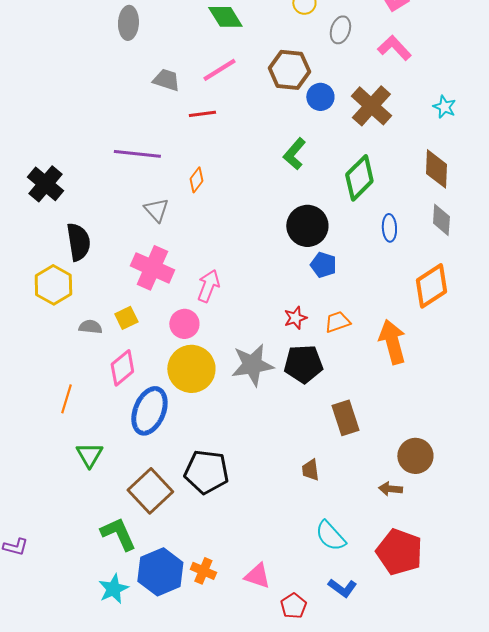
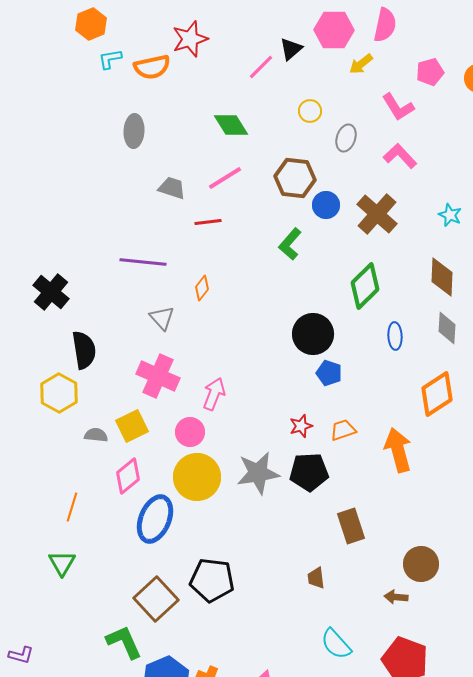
green L-shape: (294, 154) -> (290, 244), moved
yellow square: (126, 318) -> (132, 426), size x1.4
green triangle: (89, 455) -> (62, 563), moved

